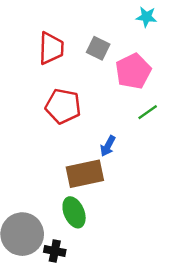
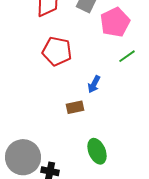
brown rectangle: (85, 174) -> (75, 107), size x0.6
green ellipse: (74, 212) -> (97, 151), moved

